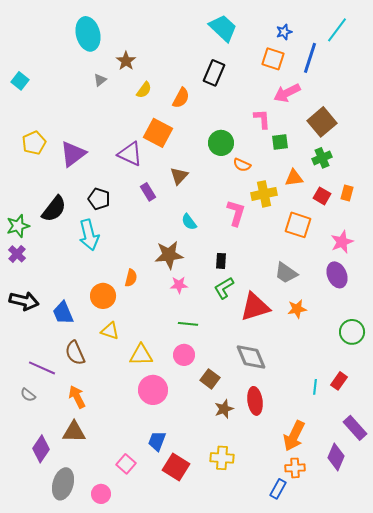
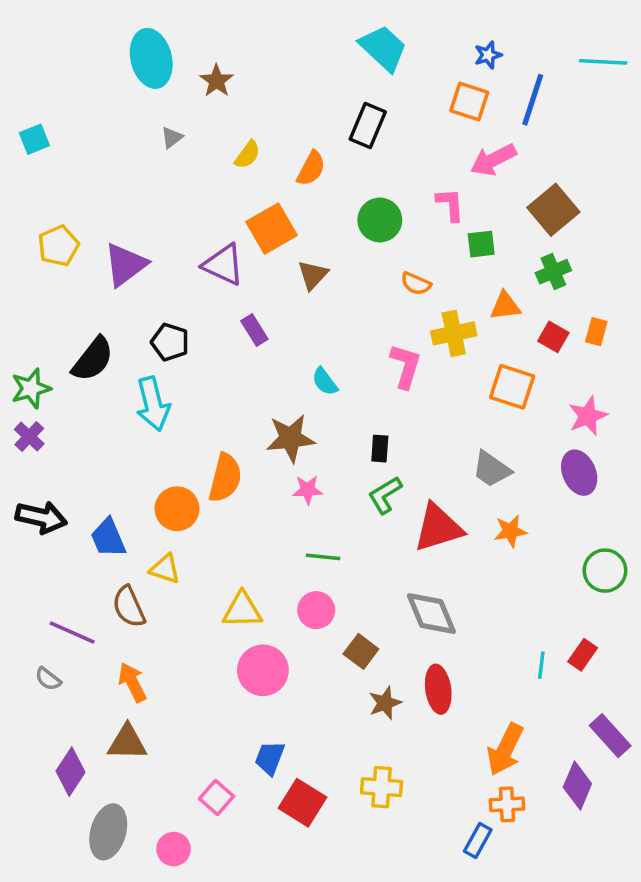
cyan line: (337, 30) -> (603, 62), moved, turned 56
brown star: (126, 61) -> (217, 81), moved
cyan square: (20, 81) -> (34, 139), turned 30
orange square: (158, 133) -> (272, 229), turned 32
green circle: (221, 143) -> (380, 220), moved
brown triangle: (179, 176) -> (313, 275), moved
orange semicircle: (131, 278) -> (225, 478), size x1.6
yellow triangle: (110, 331) -> (165, 569), moved

